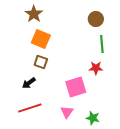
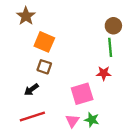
brown star: (34, 14) -> (26, 16), moved
brown circle: (96, 19) -> (113, 26), moved
green star: (93, 118) -> (92, 120), moved

